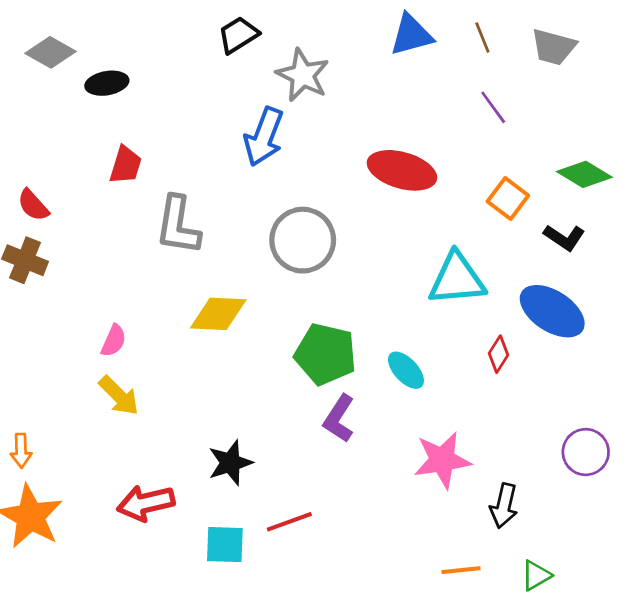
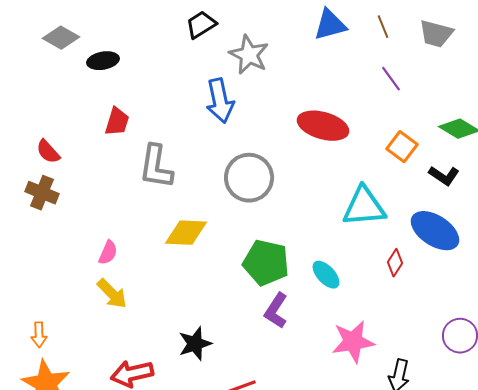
blue arrow: (264, 137) -> (220, 101), turned -33

